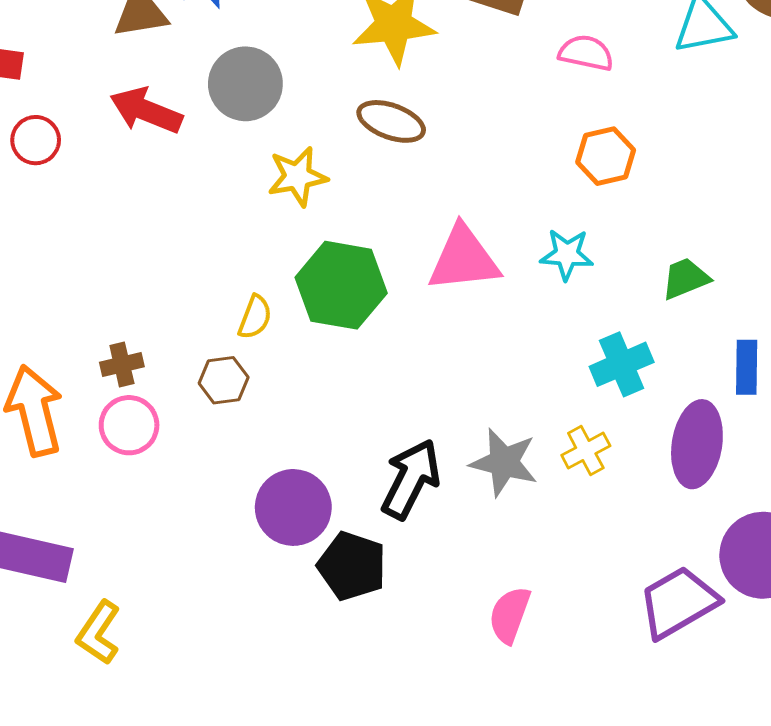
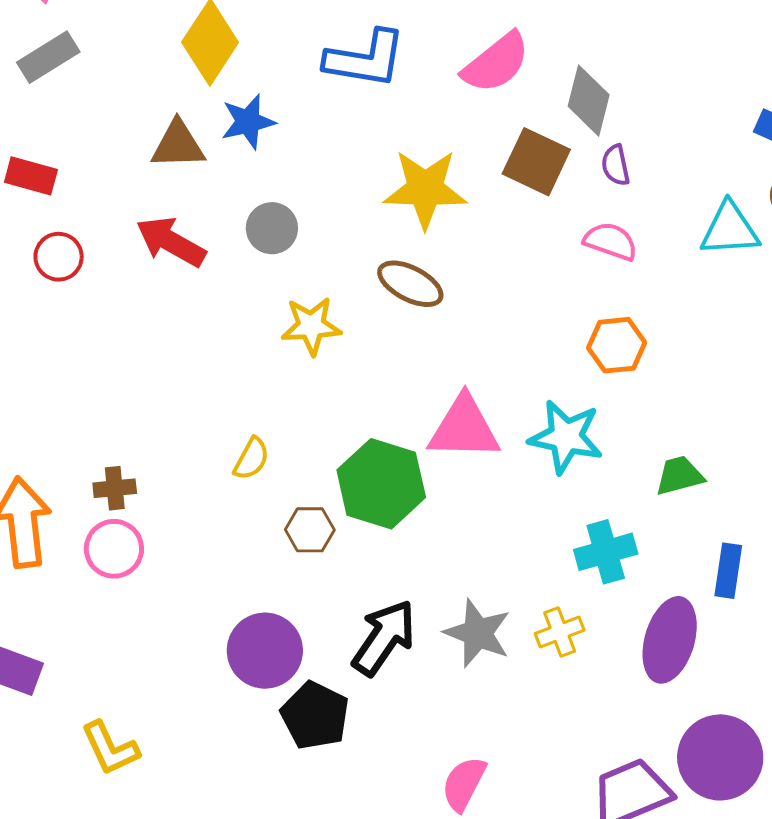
gray circle: (245, 84) -> (272, 228), size x0.7
cyan star: (567, 254) -> (566, 437), size x1.4
green hexagon: (341, 285) -> (381, 484), moved
brown hexagon: (224, 380) -> (310, 530), moved
yellow L-shape: (99, 633) -> (110, 748), moved, turned -66

